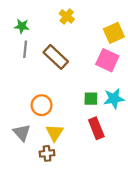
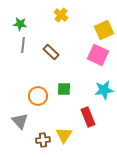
brown rectangle: (56, 57) -> (51, 52), size x0.7
green square: (91, 99) -> (64, 89), moved
yellow triangle: (55, 133) -> (64, 135), moved

